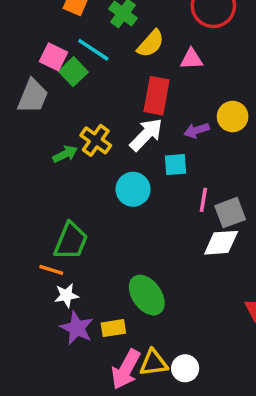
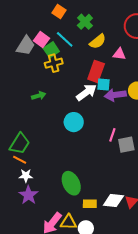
gray trapezoid: (33, 96) -> (26, 46), moved
purple arrow: (197, 130) -> (115, 95), size x1.5
yellow cross: (96, 140) -> (54, 63), moved, turned 30
cyan square: (175, 165) -> (103, 84), moved
green trapezoid: (71, 241) -> (20, 144), moved
white diamond: (221, 243) -> (113, 200), moved
yellow rectangle: (113, 328) -> (90, 204), moved

